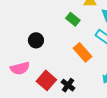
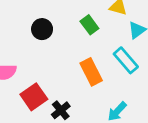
black circle: (36, 40) -> (42, 29), moved

